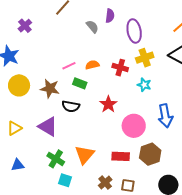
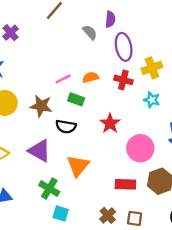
purple ellipse: (134, 31) -> (124, 47), moved
orange triangle: (85, 155) -> (78, 166), moved

